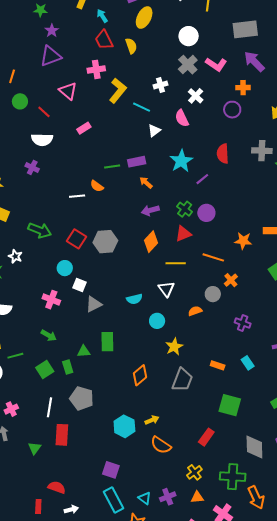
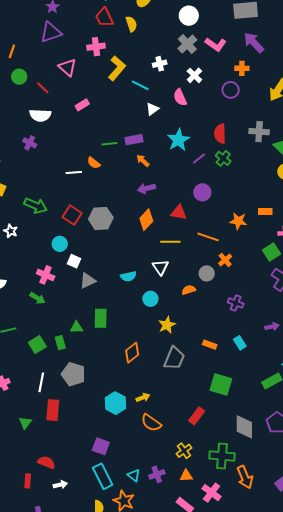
green cross: (185, 209) -> (223, 158), moved
red triangle: (183, 234) -> (179, 212), turned 30
green arrow: (49, 335) -> (37, 298), moved

